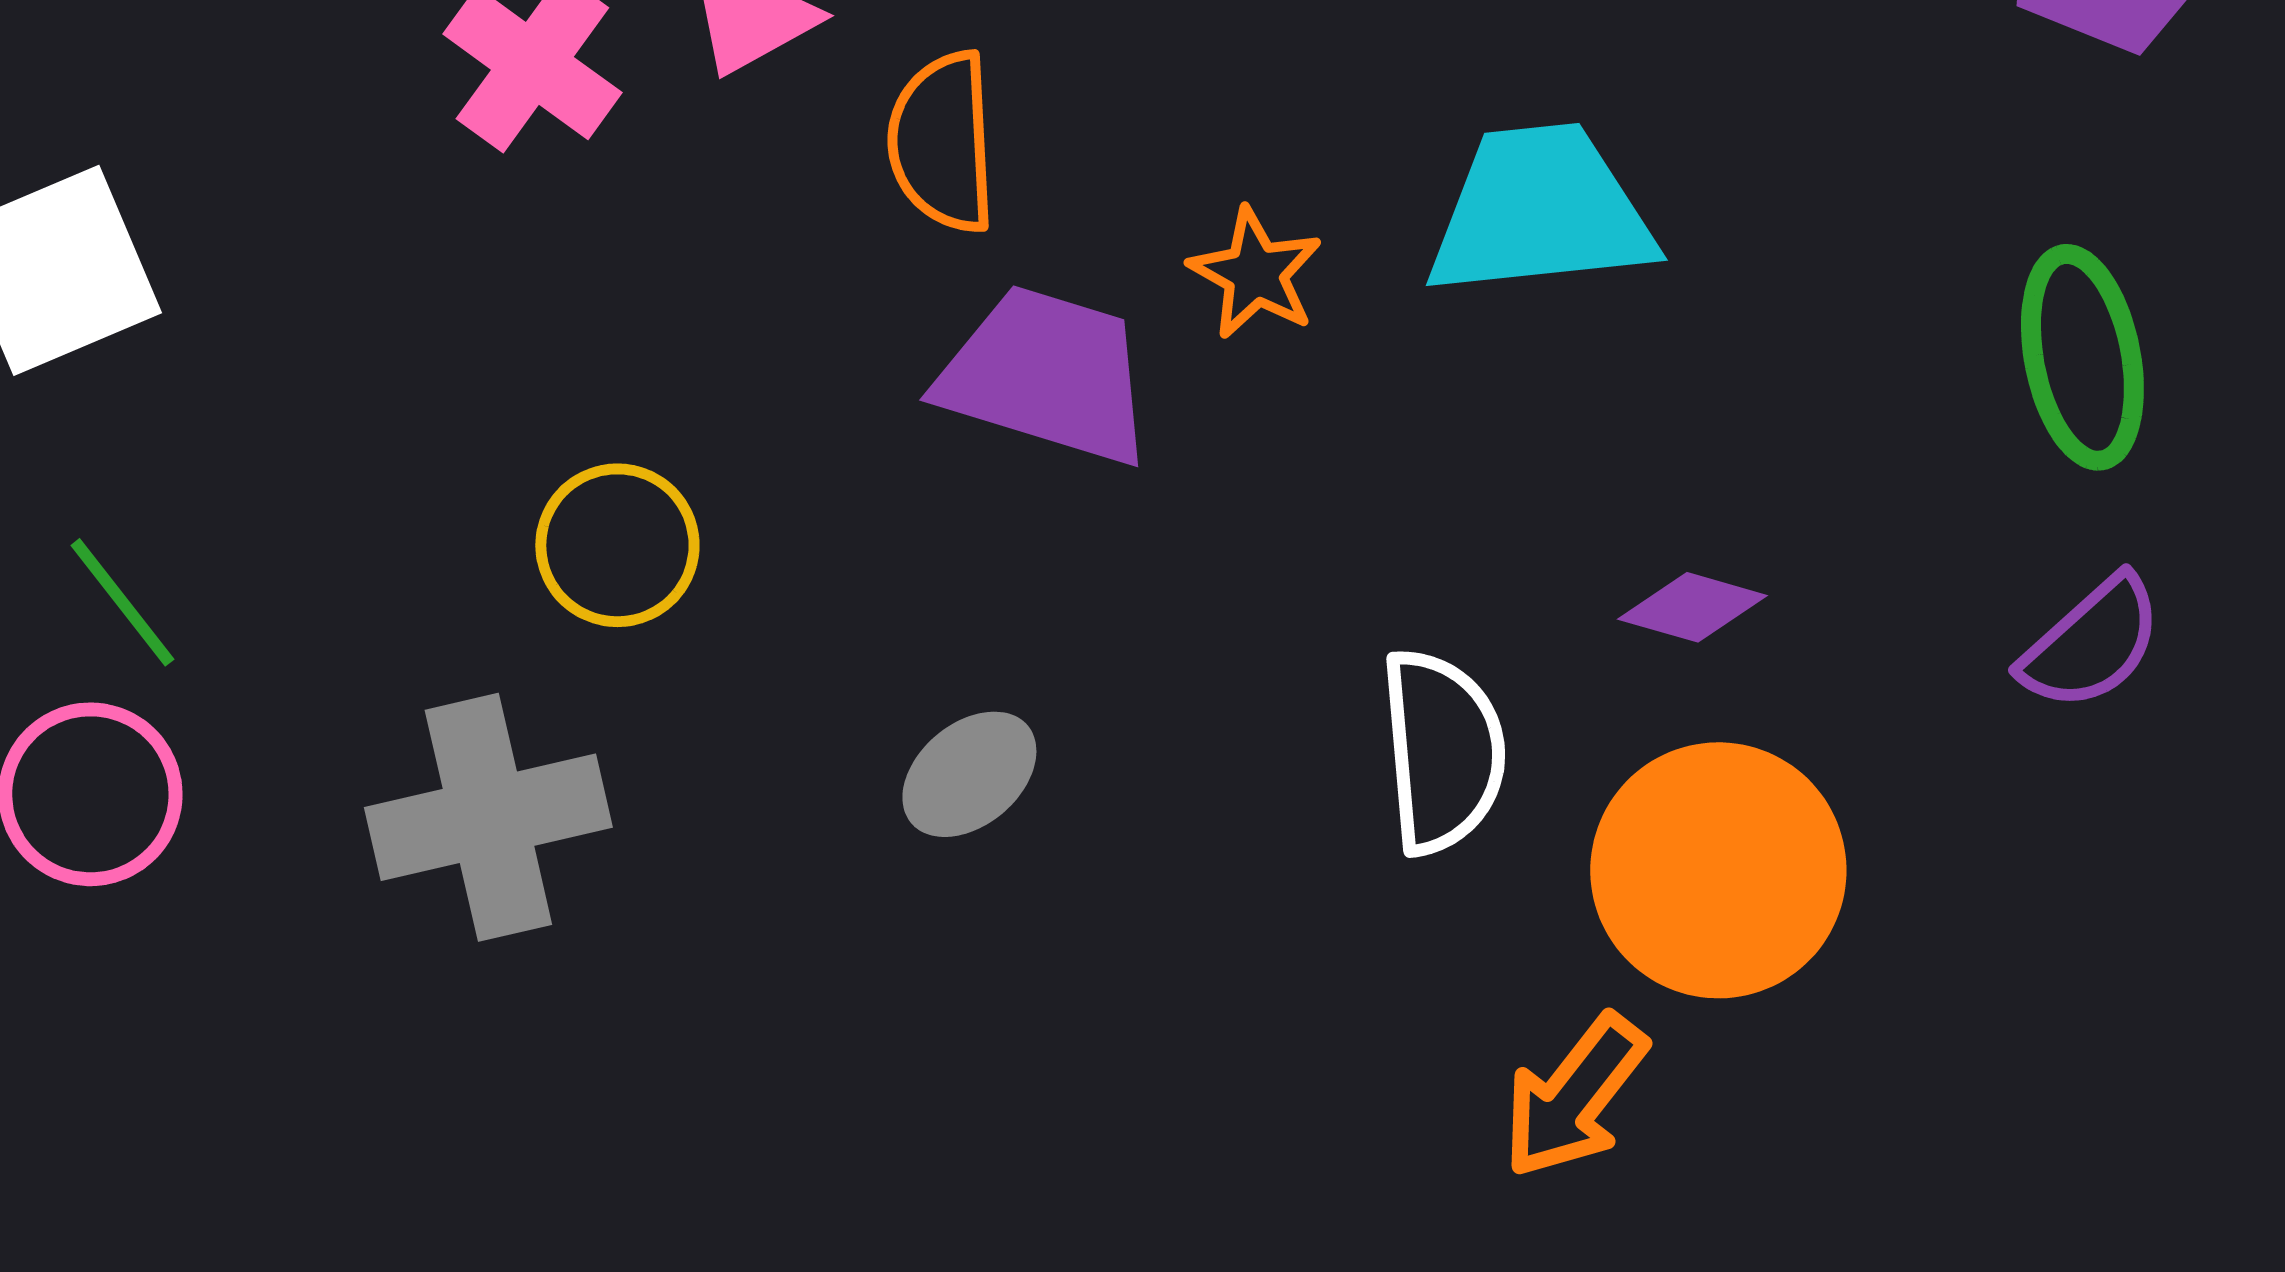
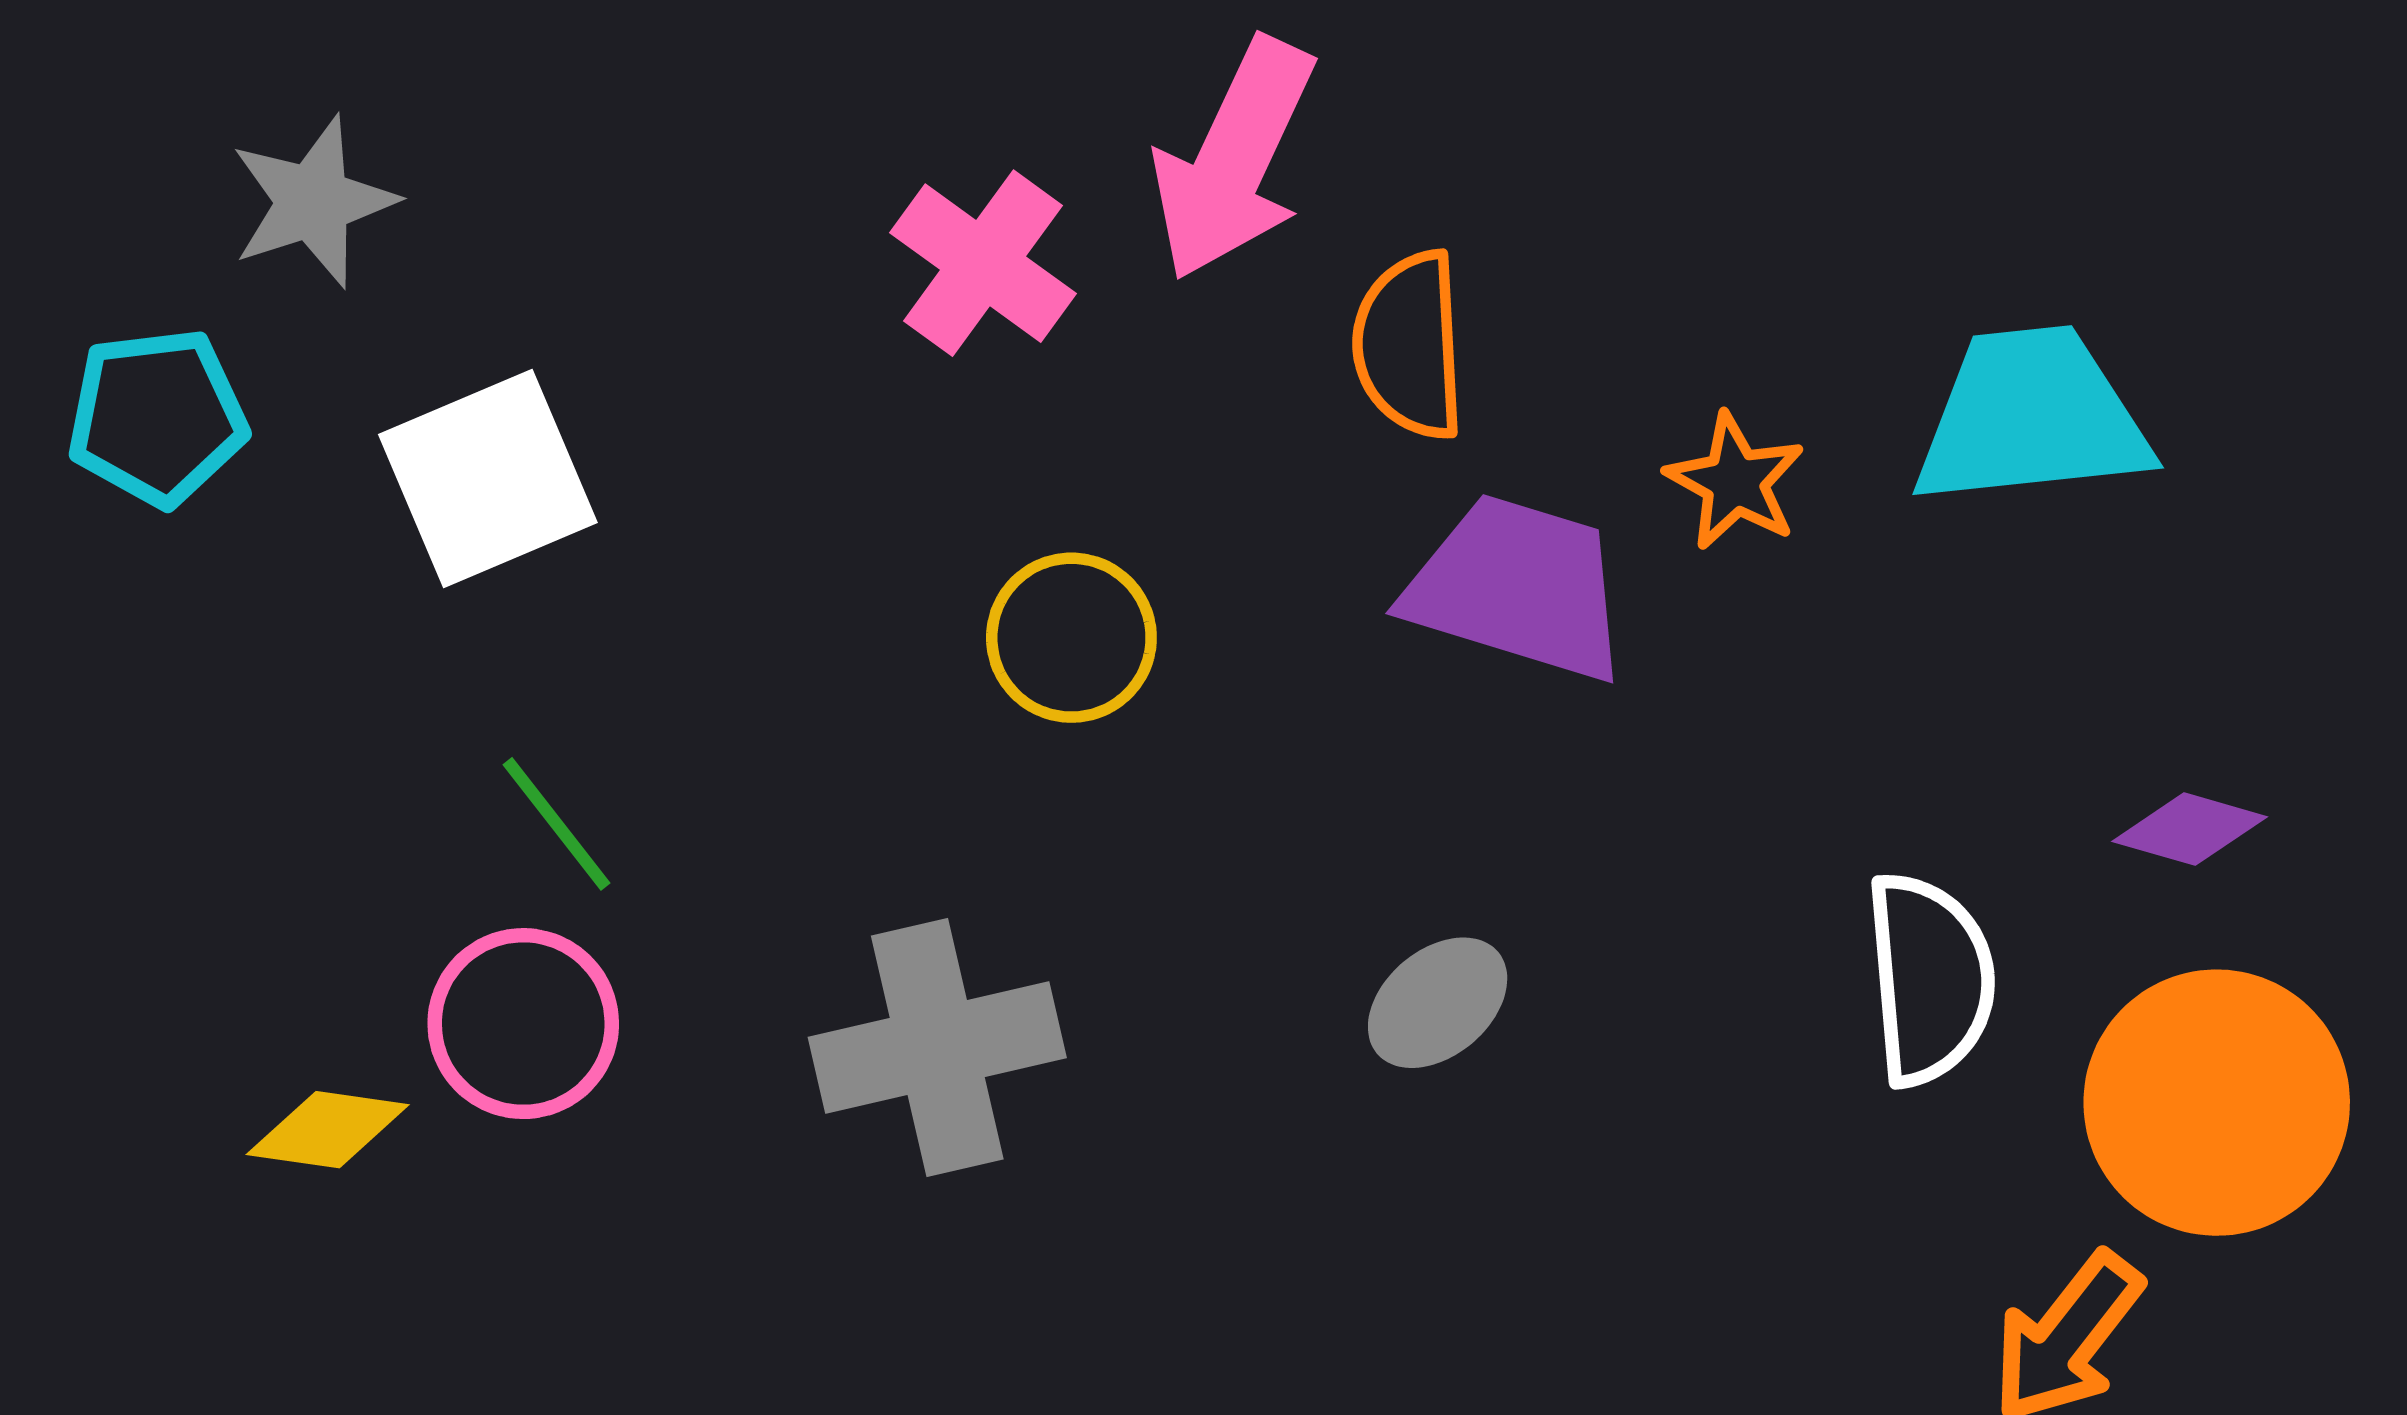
yellow circle: (617, 545) -> (1071, 638), moved

